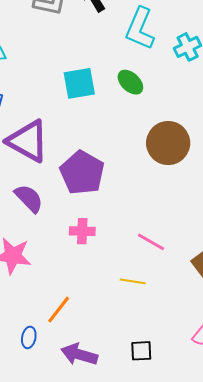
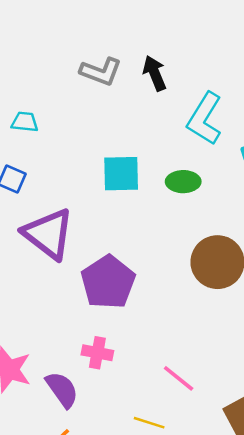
green ellipse: (130, 82) -> (183, 182), turned -52
purple semicircle: (29, 198) -> (62, 390), moved

